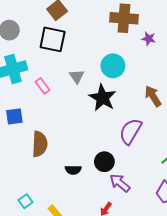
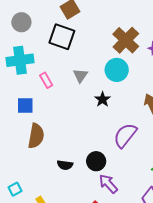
brown cross: (124, 18) -> (126, 40), moved, turned 32
black star: (103, 98) -> (103, 99), size x0.6
blue square: (14, 116) -> (25, 105), moved

